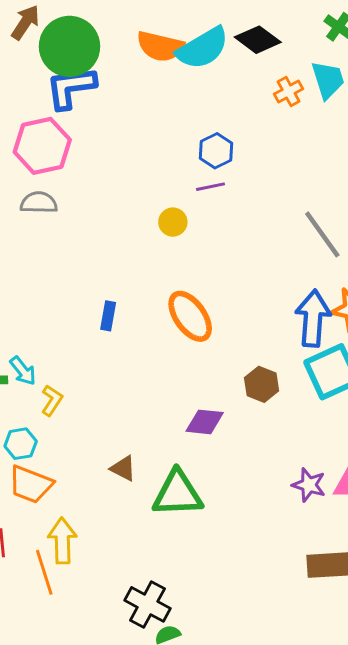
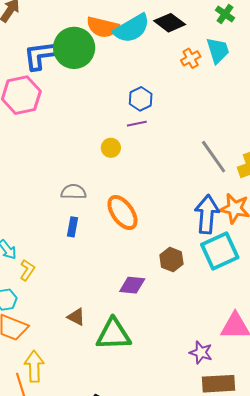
green circle: (70, 46) -> (74, 48), moved
gray semicircle: (39, 203) -> (74, 192), moved
blue rectangle: (108, 316) -> (73, 227), moved
purple star: (309, 485) -> (201, 352), moved

